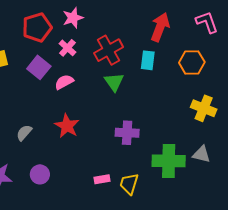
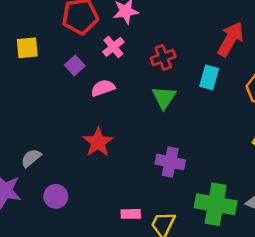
red cross: (109, 50) -> (163, 57), size x0.7
purple square: (39, 67) -> (75, 65), size x0.7
gray semicircle: (24, 133) -> (31, 158), moved

